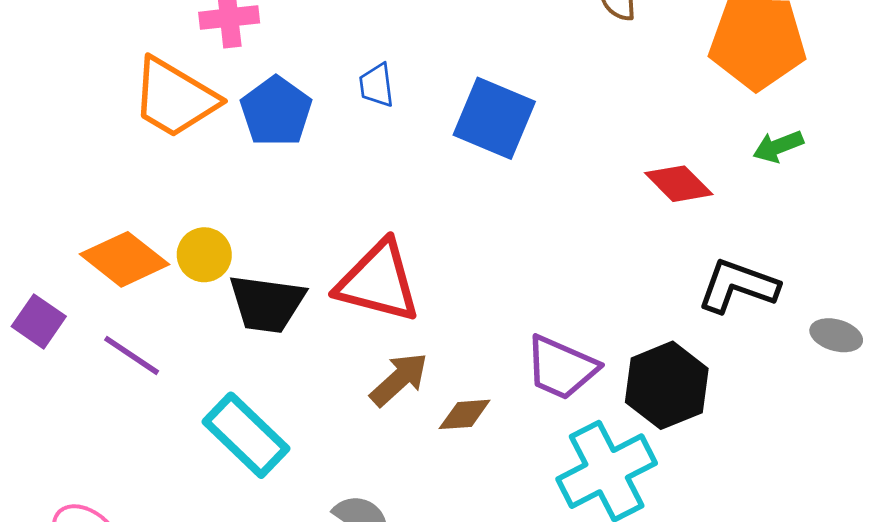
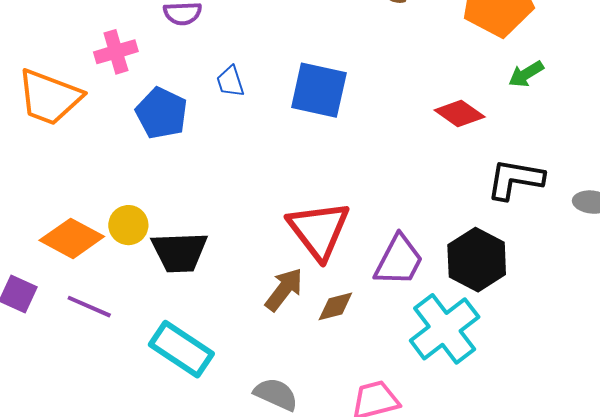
orange trapezoid: (175, 98) -> (49, 97), moved
red triangle: (378, 282) -> (319, 230), moved, turned 48
purple trapezoid: (561, 368) -> (399, 260), turned -76

